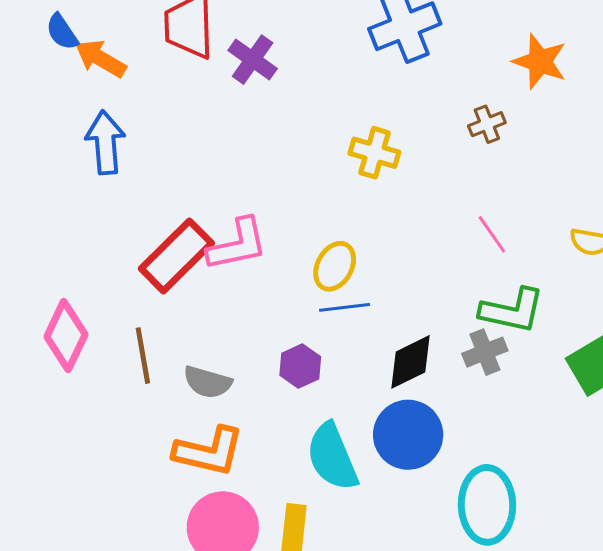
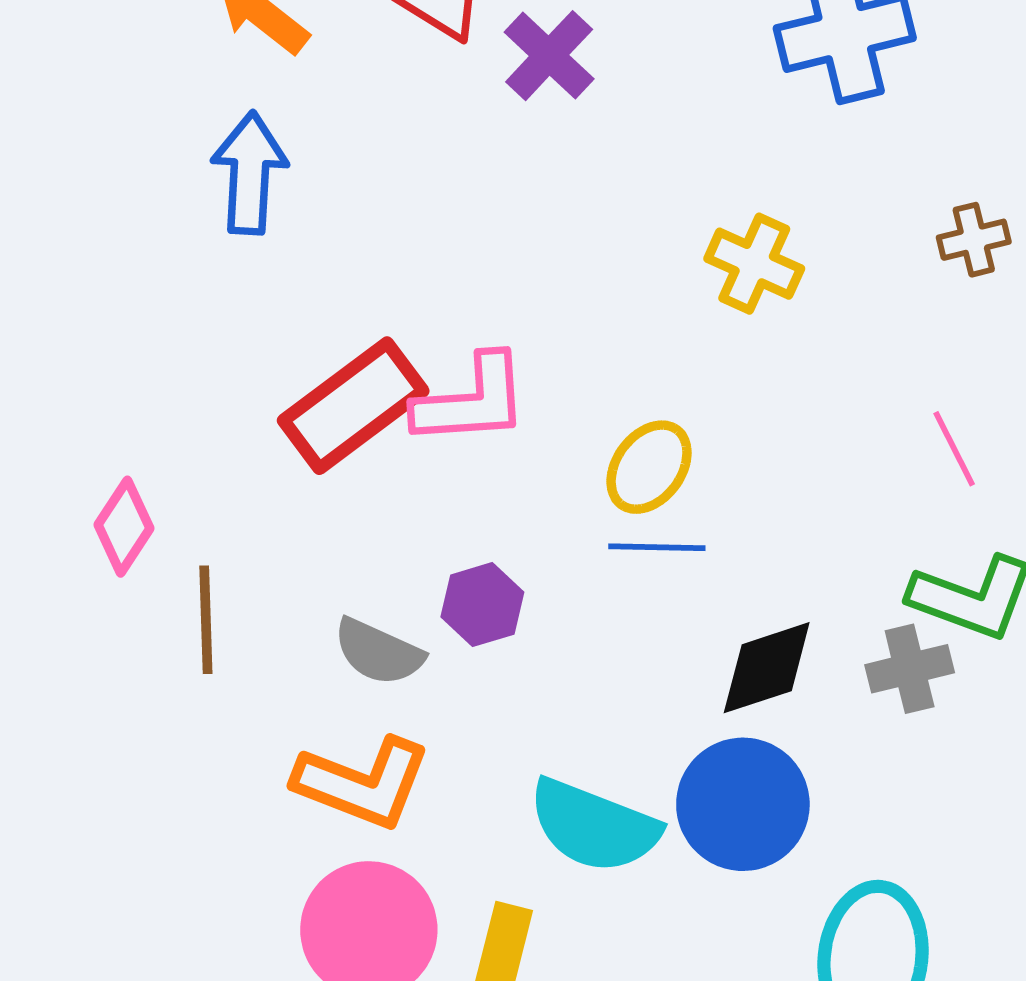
pink diamond: (66, 336) -> (124, 527), size x0.7
brown line: (143, 356) -> (206, 620), moved
purple hexagon: (300, 366) -> (482, 605), moved
cyan semicircle: (332, 457) -> (594, 826), turned -54

